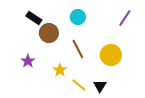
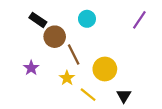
brown line: (78, 49) -> (74, 54), moved
yellow circle: (111, 55) -> (105, 69), moved
black triangle: (100, 86) -> (124, 96), moved

